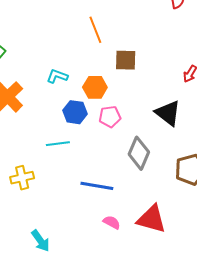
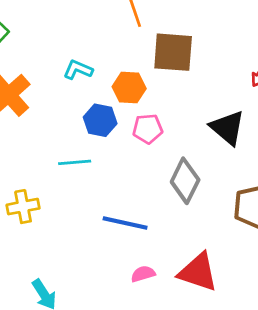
brown square: (126, 60) -> (173, 52), size x1.4
pink semicircle: (112, 222) -> (143, 274), turned -48

